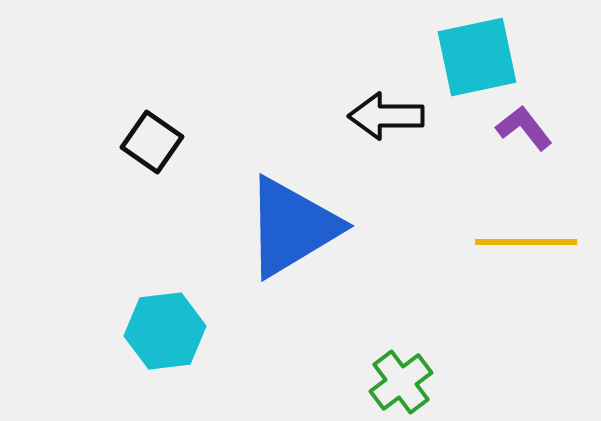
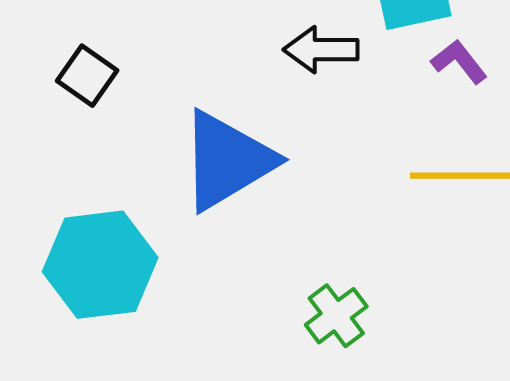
cyan hexagon: (165, 331) -> (100, 265), size x1.4

